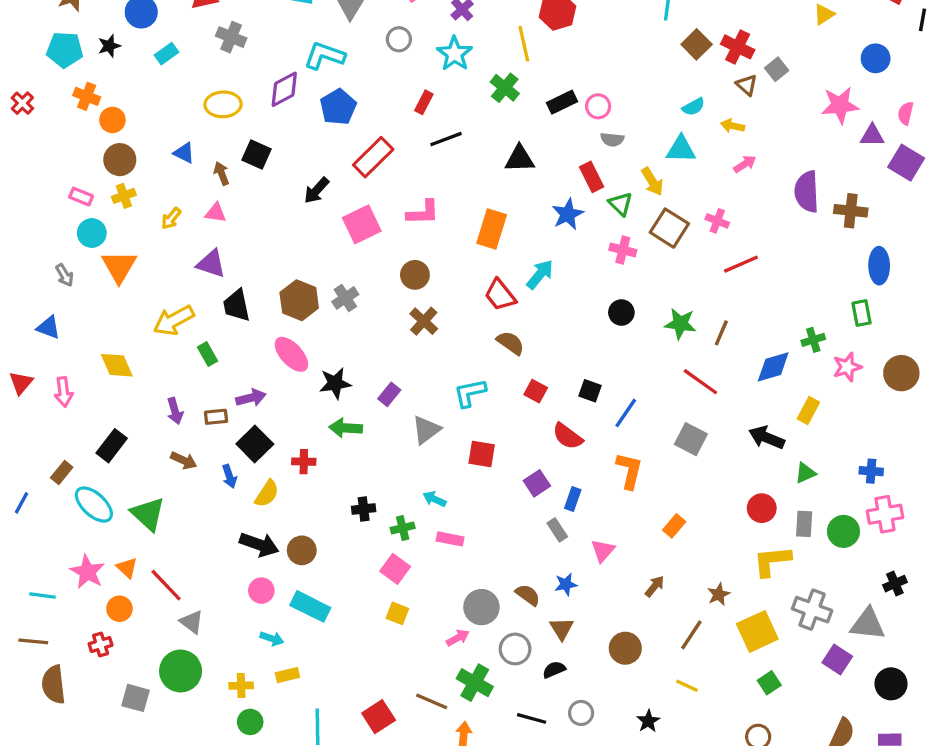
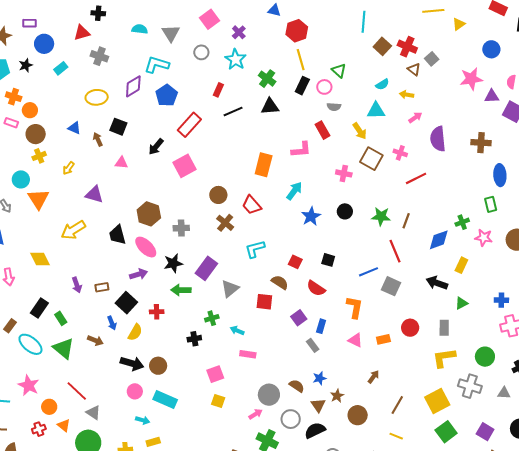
yellow line: (524, 44) -> (301, 60), moved
black rectangle: (562, 102) -> (302, 86), turned -36
black triangle: (520, 159) -> (270, 107), moved
purple semicircle: (807, 192) -> (438, 139), moved
pink rectangle: (81, 197) -> (11, 123), moved
green triangle: (621, 204) -> (339, 71), moved
pink triangle: (216, 213) -> (121, 163), moved
pink L-shape: (423, 213) -> (301, 150), moved
blue star: (568, 214) -> (311, 216), moved
red trapezoid: (500, 295) -> (252, 205), moved
gray cross: (345, 298) -> (181, 228), moved, turned 35
black trapezoid: (237, 305) -> (117, 235), moved
brown semicircle: (510, 343) -> (280, 282), moved
green rectangle: (207, 354) -> (61, 318), moved
pink star: (847, 367) -> (484, 238), turned 30
red line: (700, 382) -> (395, 251), turned 35
cyan L-shape: (470, 393) -> (255, 249), moved
purple rectangle: (389, 394) -> (206, 268), size x1.6
purple arrow: (251, 398) -> (139, 274), moved
blue line: (626, 413) -> (369, 272), moved, turned 36
brown arrow: (184, 460) -> (95, 340), moved
red circle: (762, 508) -> (410, 328), moved
gray rectangle: (804, 524) -> (444, 328), moved
orange rectangle: (674, 526) -> (383, 339), turned 40
green cross: (403, 528) -> (212, 318), moved
green circle: (843, 531) -> (485, 357), moved
pink triangle: (603, 551) -> (355, 340), moved, turned -42
orange triangle: (127, 568) -> (64, 425), moved
pink square: (395, 569) -> (215, 374), turned 36
brown star: (719, 594) -> (337, 396), moved
gray triangle: (868, 624) -> (504, 393), size x0.6
purple square: (837, 660) -> (485, 432), moved
black semicircle: (554, 670) -> (315, 430), size x1.5
green square: (769, 683) -> (446, 432), size x1.5

